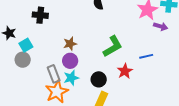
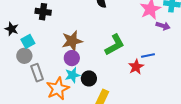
brown star: (70, 44) -> (72, 41), size x1.5
red star: (125, 71) -> (136, 67), moved
gray rectangle: (54, 74) -> (37, 73), moved
black circle: (99, 79) -> (89, 78), moved

